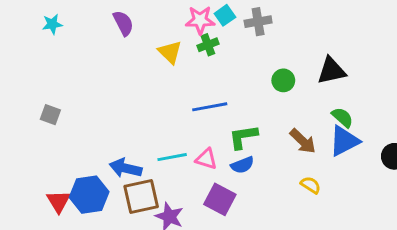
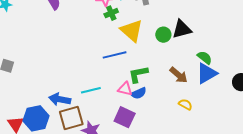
yellow triangle: (170, 52) -> (132, 31), moved, size x1.4
black triangle: (331, 71) -> (182, 29), moved
pink triangle: (206, 159) -> (125, 89), moved

